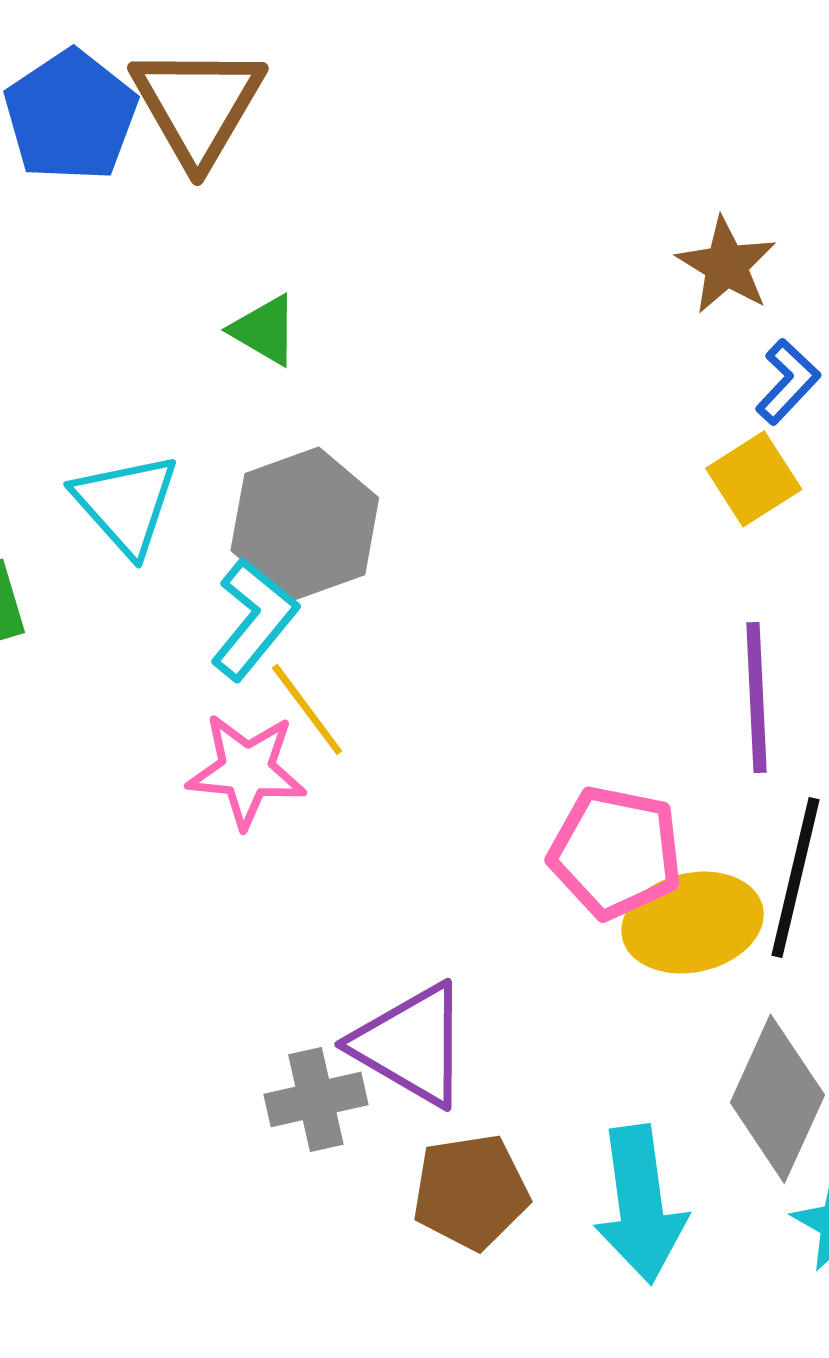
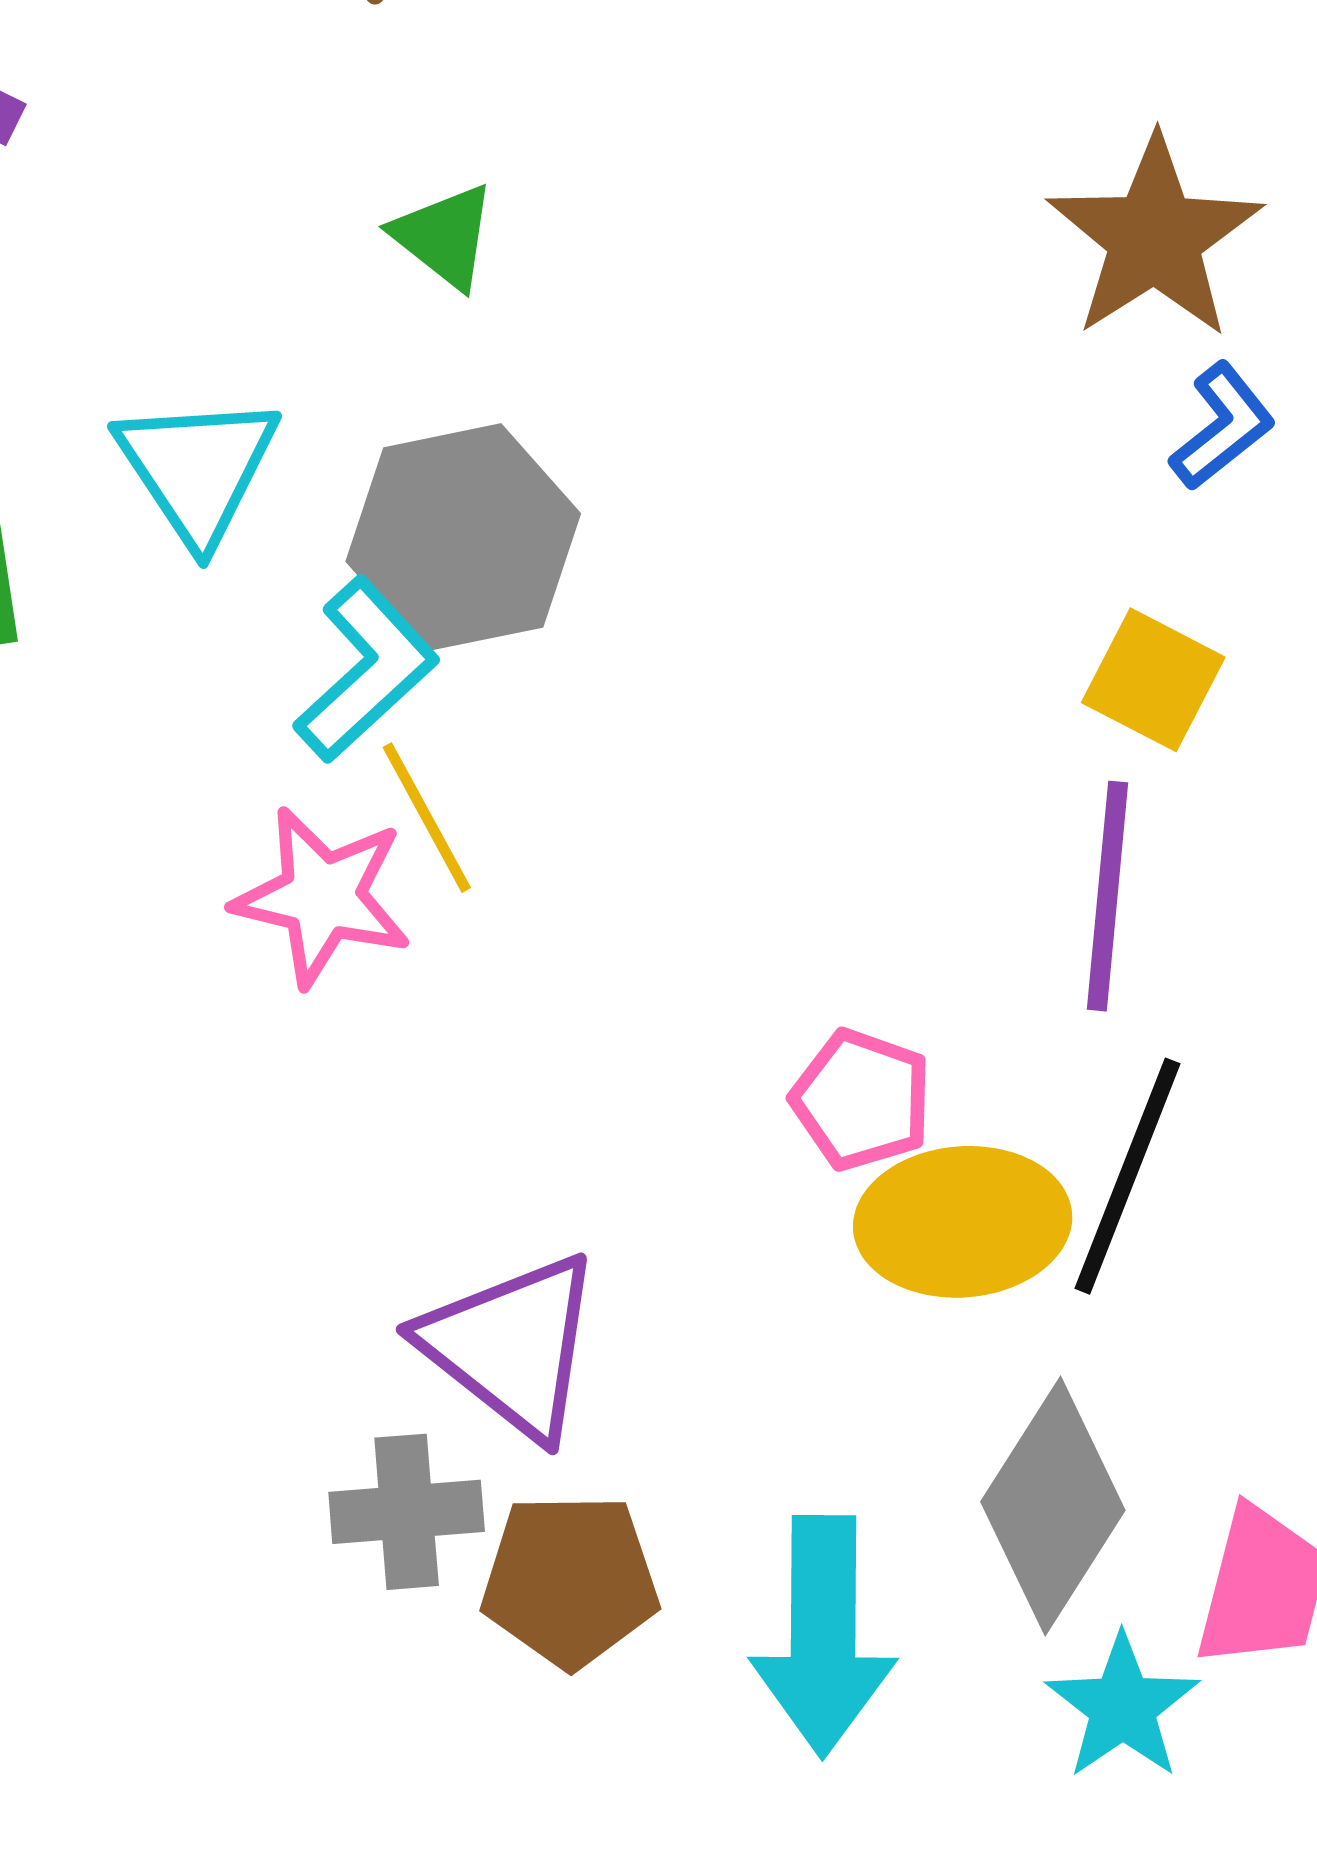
brown star: (726, 265) -> (1155, 238), size x1.4
yellow square: (754, 479) -> (1153, 680), moved, turned -38
pink pentagon: (616, 852) -> (862, 1100), size x0.7
gray cross: (316, 1099) -> (407, 1512), moved

